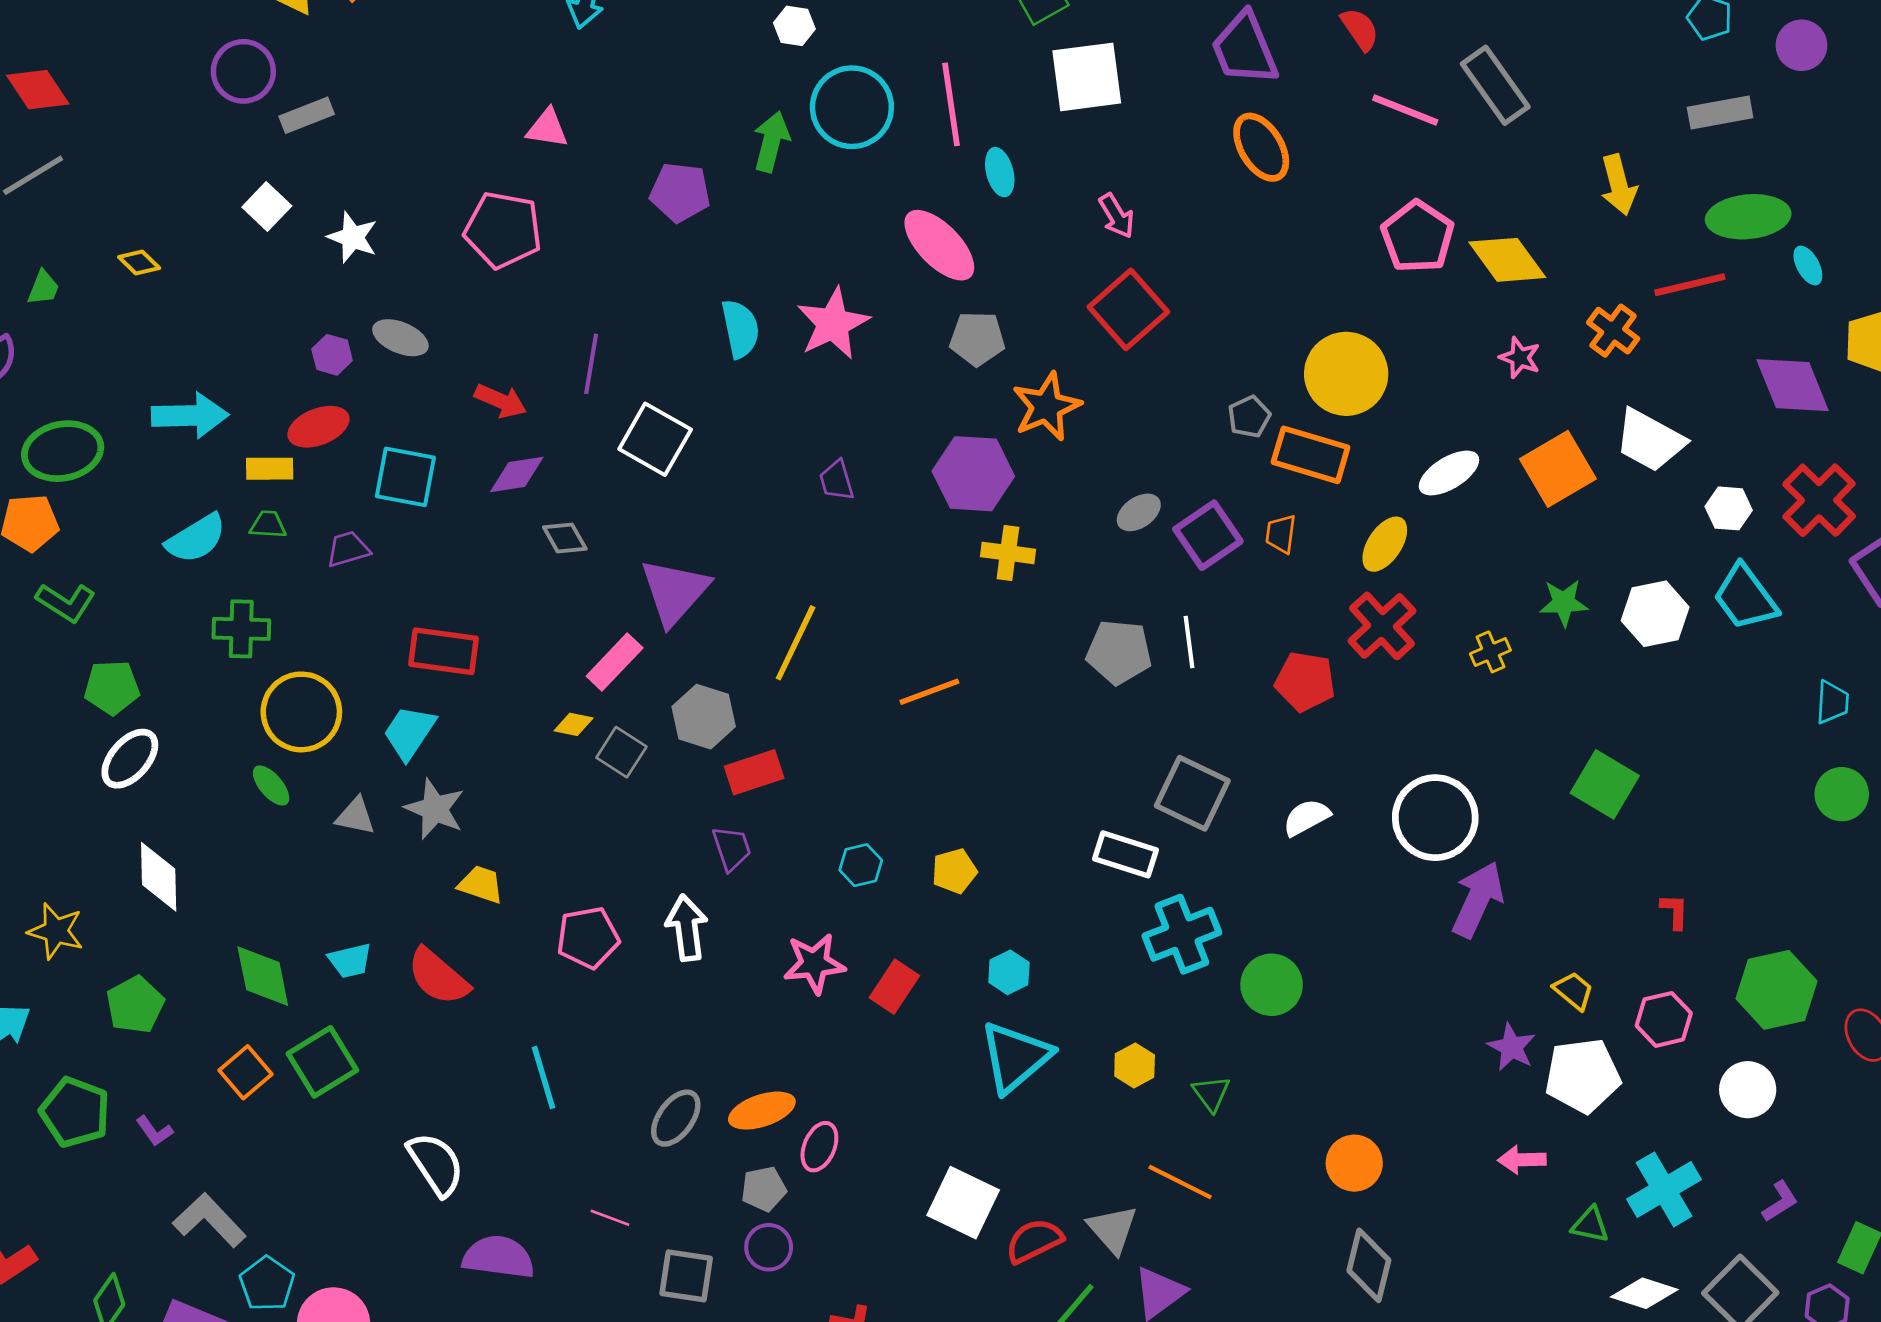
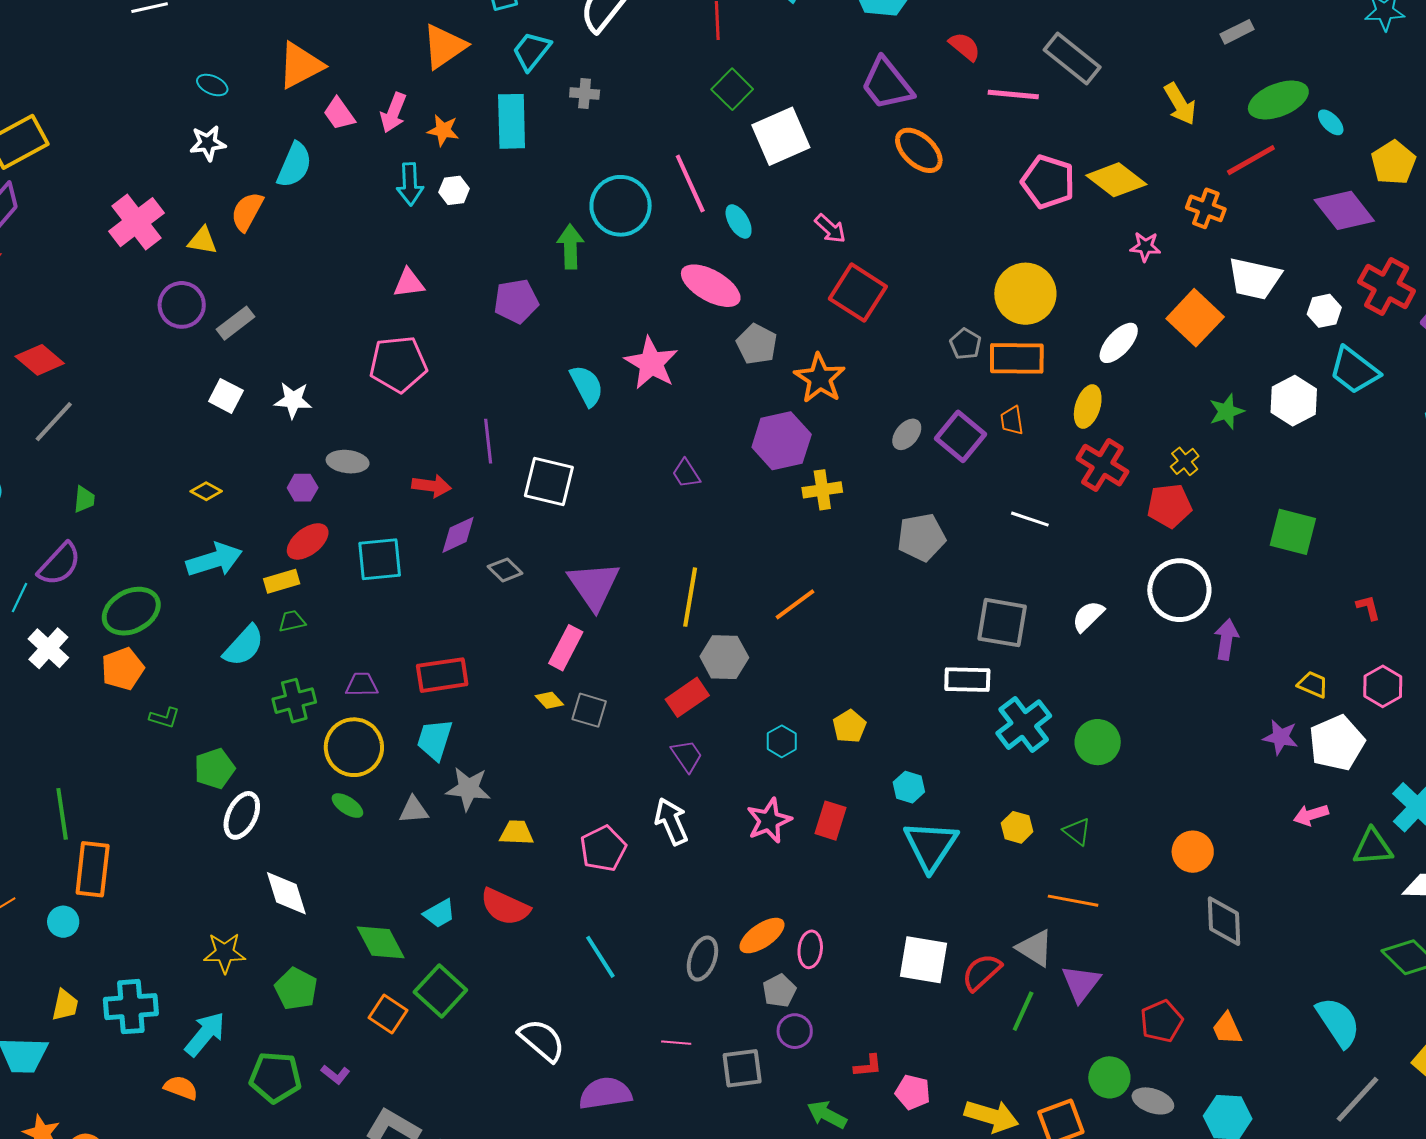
white hexagon: (794, 26) -> (454, 190), moved
gray rectangle: (1720, 112) -> (1237, 32), size x0.7
yellow diamond: (139, 263) -> (206, 491), moved
gray pentagon: (977, 339) -> (757, 344), turned -30
purple trapezoid: (348, 549) -> (362, 685), moved, turned 32
green L-shape: (66, 602) -> (164, 718), size x0.7
white line: (1189, 642) -> (1030, 519), moved, turned -48
red pentagon: (1305, 681) -> (1169, 506), moved
gray hexagon: (704, 717) -> (724, 657), moved
yellow diamond: (574, 724) -> (549, 700), turned 52
purple arrow: (1478, 899) -> (1226, 639), size x0.7
green triangle: (1590, 1225) -> (1373, 847), size x1.4

